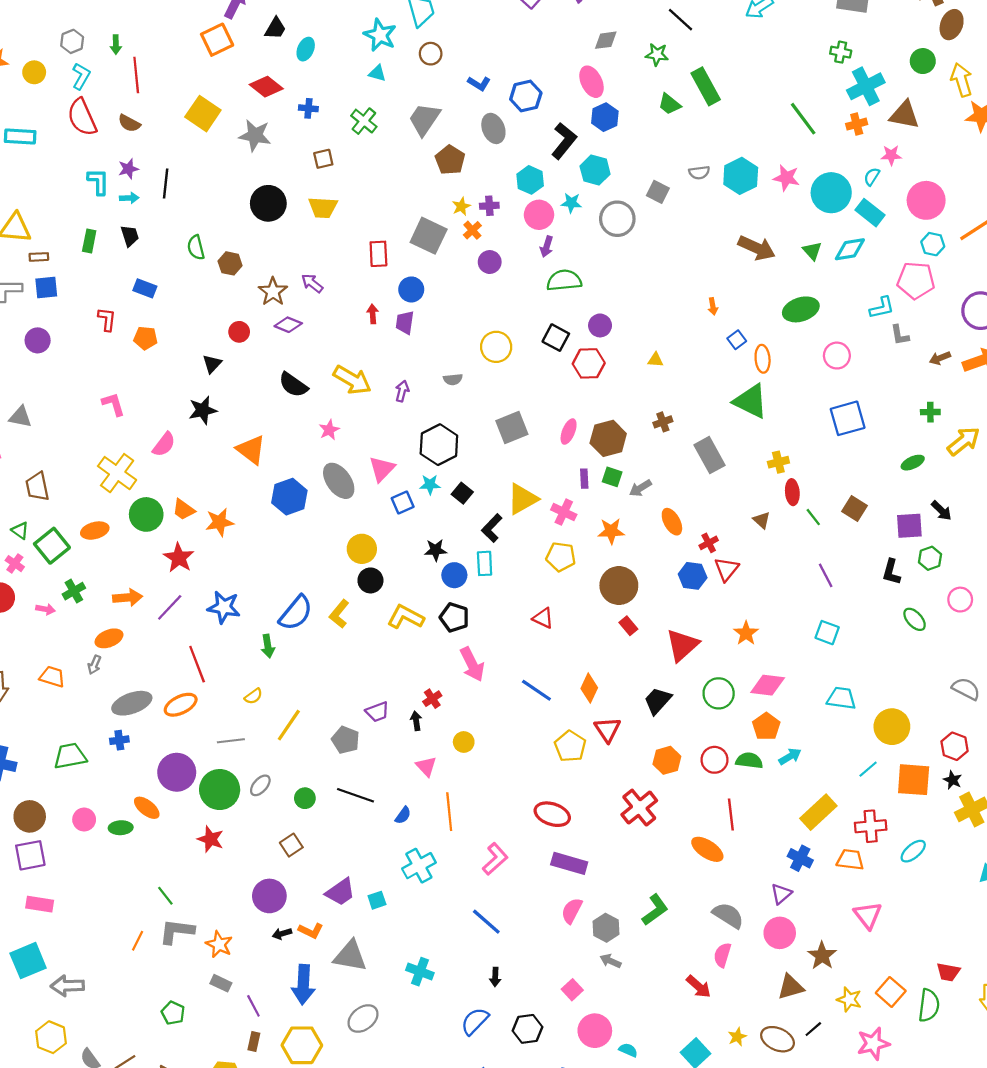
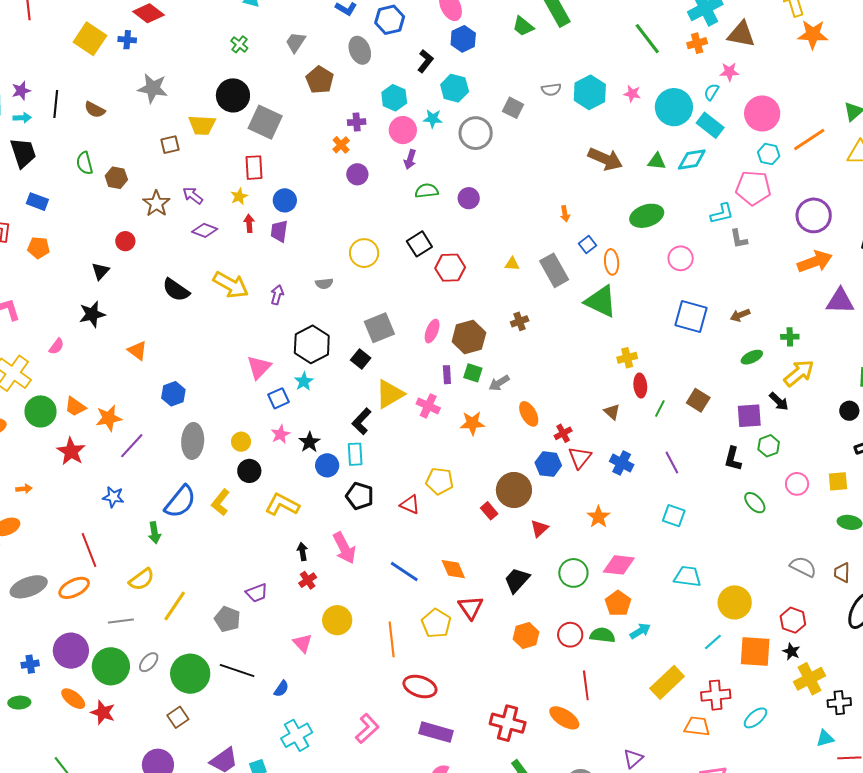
blue cross: (308, 108) -> (127, 40), moved
gray trapezoid: (424, 119) -> (296, 42), size x0.7
green cross: (364, 121) -> (239, 44), size x0.7
brown semicircle: (129, 123) -> (95, 110), moved
gray star: (255, 135) -> (153, 88), moved
black L-shape: (564, 141) -> (425, 61), size x0.7
brown square: (323, 159) -> (170, 145), moved
pink star: (786, 178) -> (632, 94), size x0.7
black circle: (268, 203) -> (233, 95), moved
yellow star: (461, 206) -> (239, 196), moved
black trapezoid: (130, 236) -> (23, 153), size x1.5
gray square: (429, 236) -> (265, 122), moved
green triangle: (812, 251) -> (657, 161), turned -42
green semicircle: (564, 280) -> (427, 191), size x0.7
purple diamond: (288, 325) -> (205, 230), moved
purple circle: (600, 325) -> (469, 198), moved
black square: (556, 338) -> (419, 244), turned 30
brown arrow: (940, 358) -> (740, 315), moved
green cross: (930, 412) -> (790, 337), moved
blue square: (848, 418) -> (691, 317), turned 32
pink star: (329, 430) -> (280, 434), moved
yellow arrow: (964, 441) -> (799, 373), moved
pink semicircle: (164, 444) -> (56, 346), size x0.7
orange triangle: (251, 450) -> (137, 350), size x0.7
gray rectangle: (710, 455) -> (554, 270), moved
gray ellipse: (339, 481) -> (193, 441), moved, turned 40
cyan star: (430, 485) -> (304, 381), turned -30
black square: (462, 493) -> (361, 359), moved
blue hexagon: (289, 497) -> (173, 394), size x0.7
green line: (813, 517) -> (660, 408), turned 66
yellow circle: (362, 549) -> (241, 442), size x0.7
black star: (436, 550) -> (309, 442), turned -30
yellow pentagon: (561, 557) -> (440, 481), moved
brown circle: (619, 586) -> (514, 490), moved
orange arrow: (128, 598) -> (24, 489), size x0.6
purple line: (170, 607) -> (132, 446), moved
blue star: (224, 607) -> (113, 497), size x0.7
black pentagon: (454, 617) -> (360, 496), moved
red triangle: (682, 645) -> (539, 528), size x0.6
orange diamond: (589, 688) -> (453, 569), turned -48
yellow semicircle: (253, 696) -> (142, 579), size x1.5
black arrow: (416, 721) -> (302, 552), moved
blue cross: (119, 740) -> (30, 664), moved
yellow circle: (464, 742) -> (337, 620), size x1.5
green circle: (305, 798) -> (190, 674), size x2.0
orange ellipse: (147, 808) -> (73, 699), moved
red cross: (639, 808) -> (508, 723), moved, turned -36
orange line: (449, 812) -> (392, 639), moved
blue cross: (800, 858) -> (622, 463), moved

